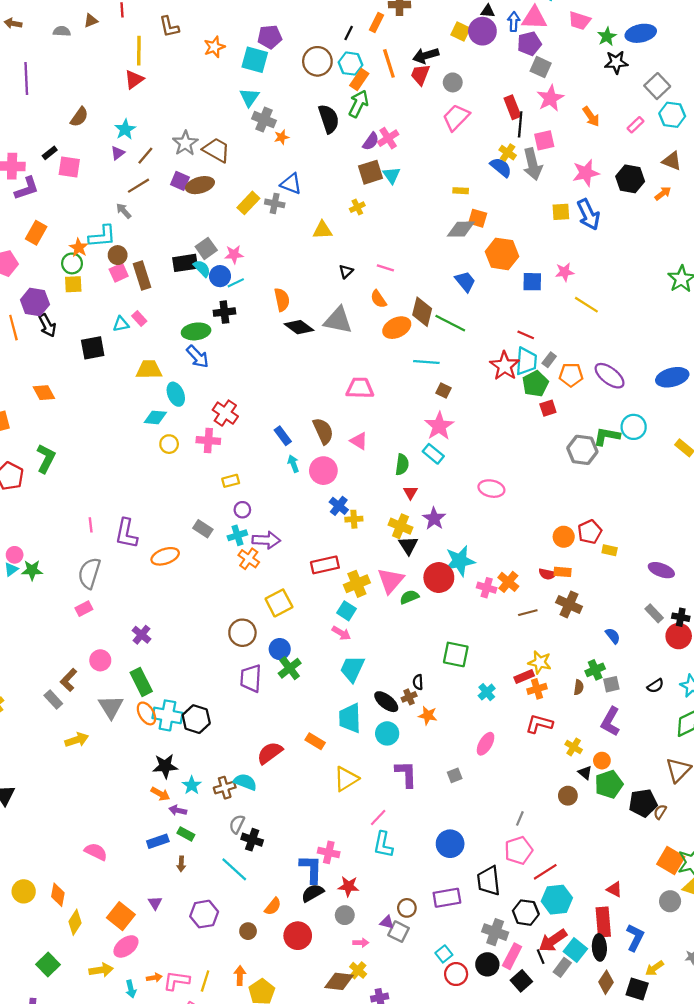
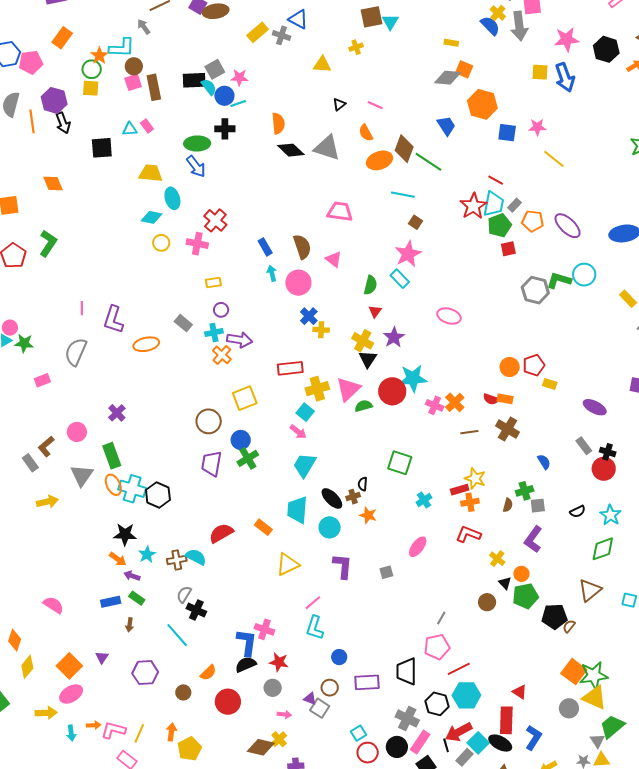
pink rectangle: (84, 609) -> (42, 380), moved
blue circle: (450, 844) -> (339, 657), moved, size x0.6
black ellipse: (599, 947) -> (500, 743), turned -65

